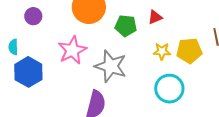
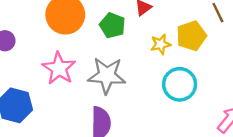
green pentagon: (126, 26) -> (112, 25), turned 30

